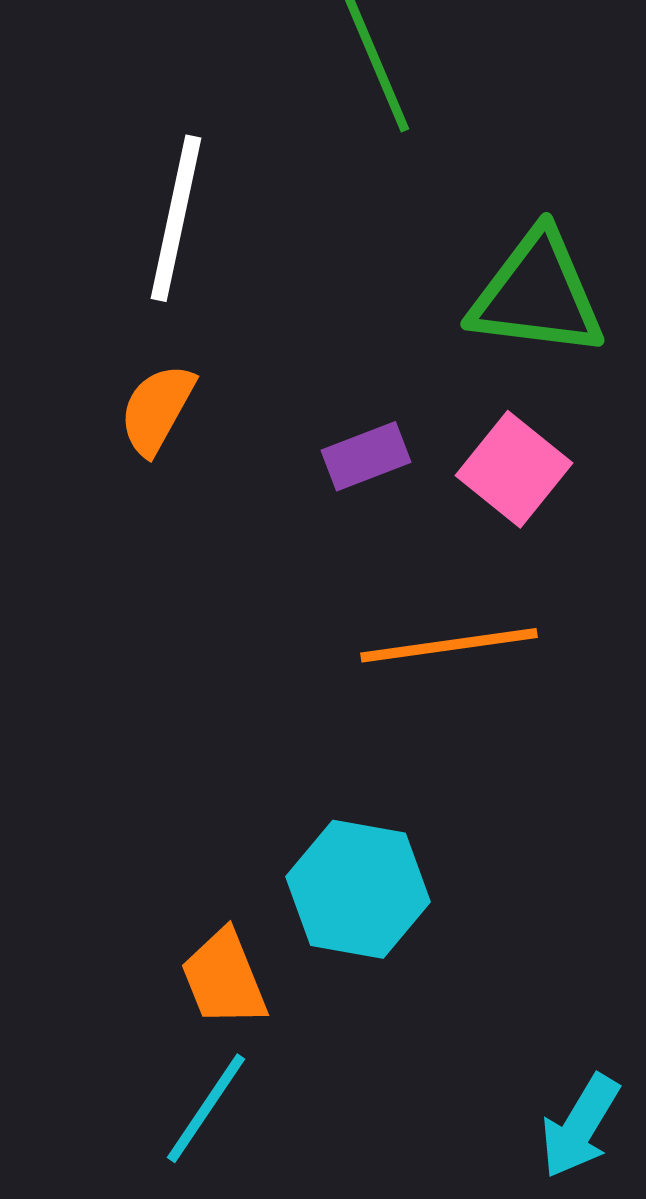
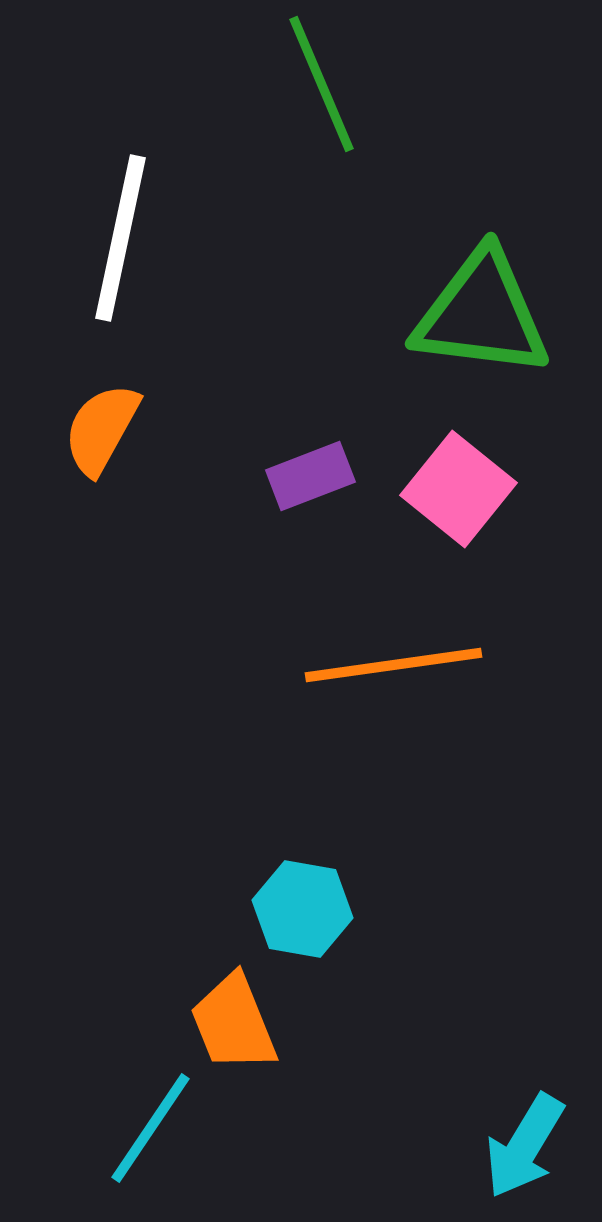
cyan hexagon: (358, 889) -> (302, 909), size x0.7
orange trapezoid: (224, 978) -> (233, 1023), moved

